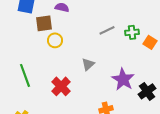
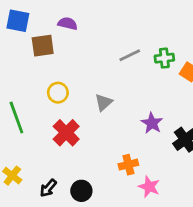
yellow circle: (55, 40) -> (58, 93), moved
purple star: (123, 79) -> (152, 123), size x0.7

